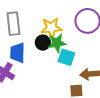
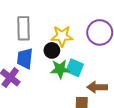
green star: (57, 43) -> (60, 69), moved

